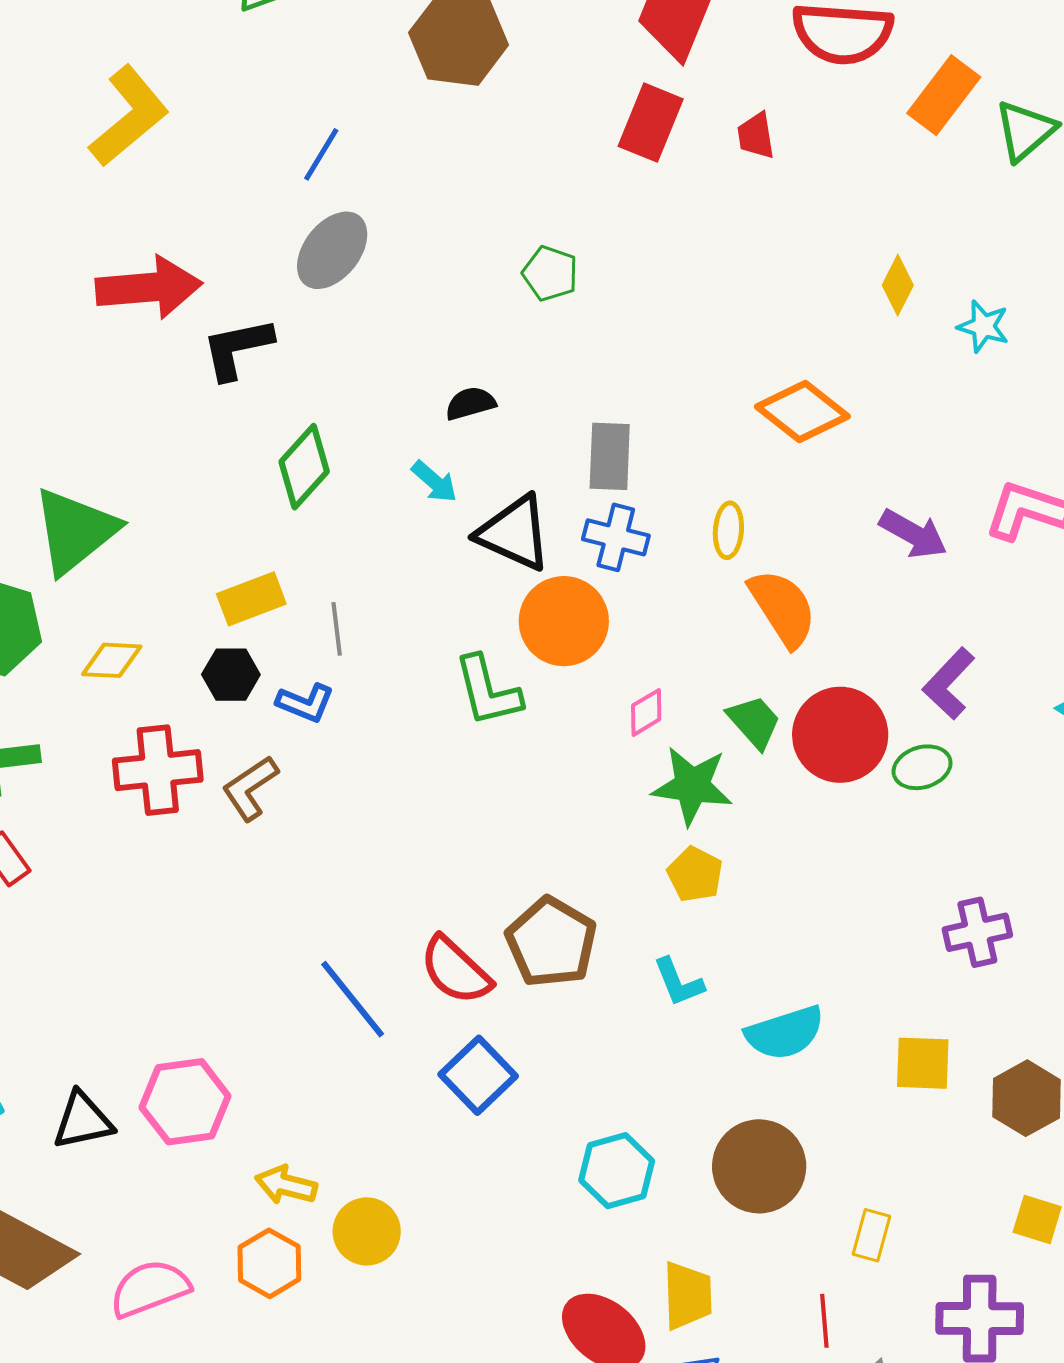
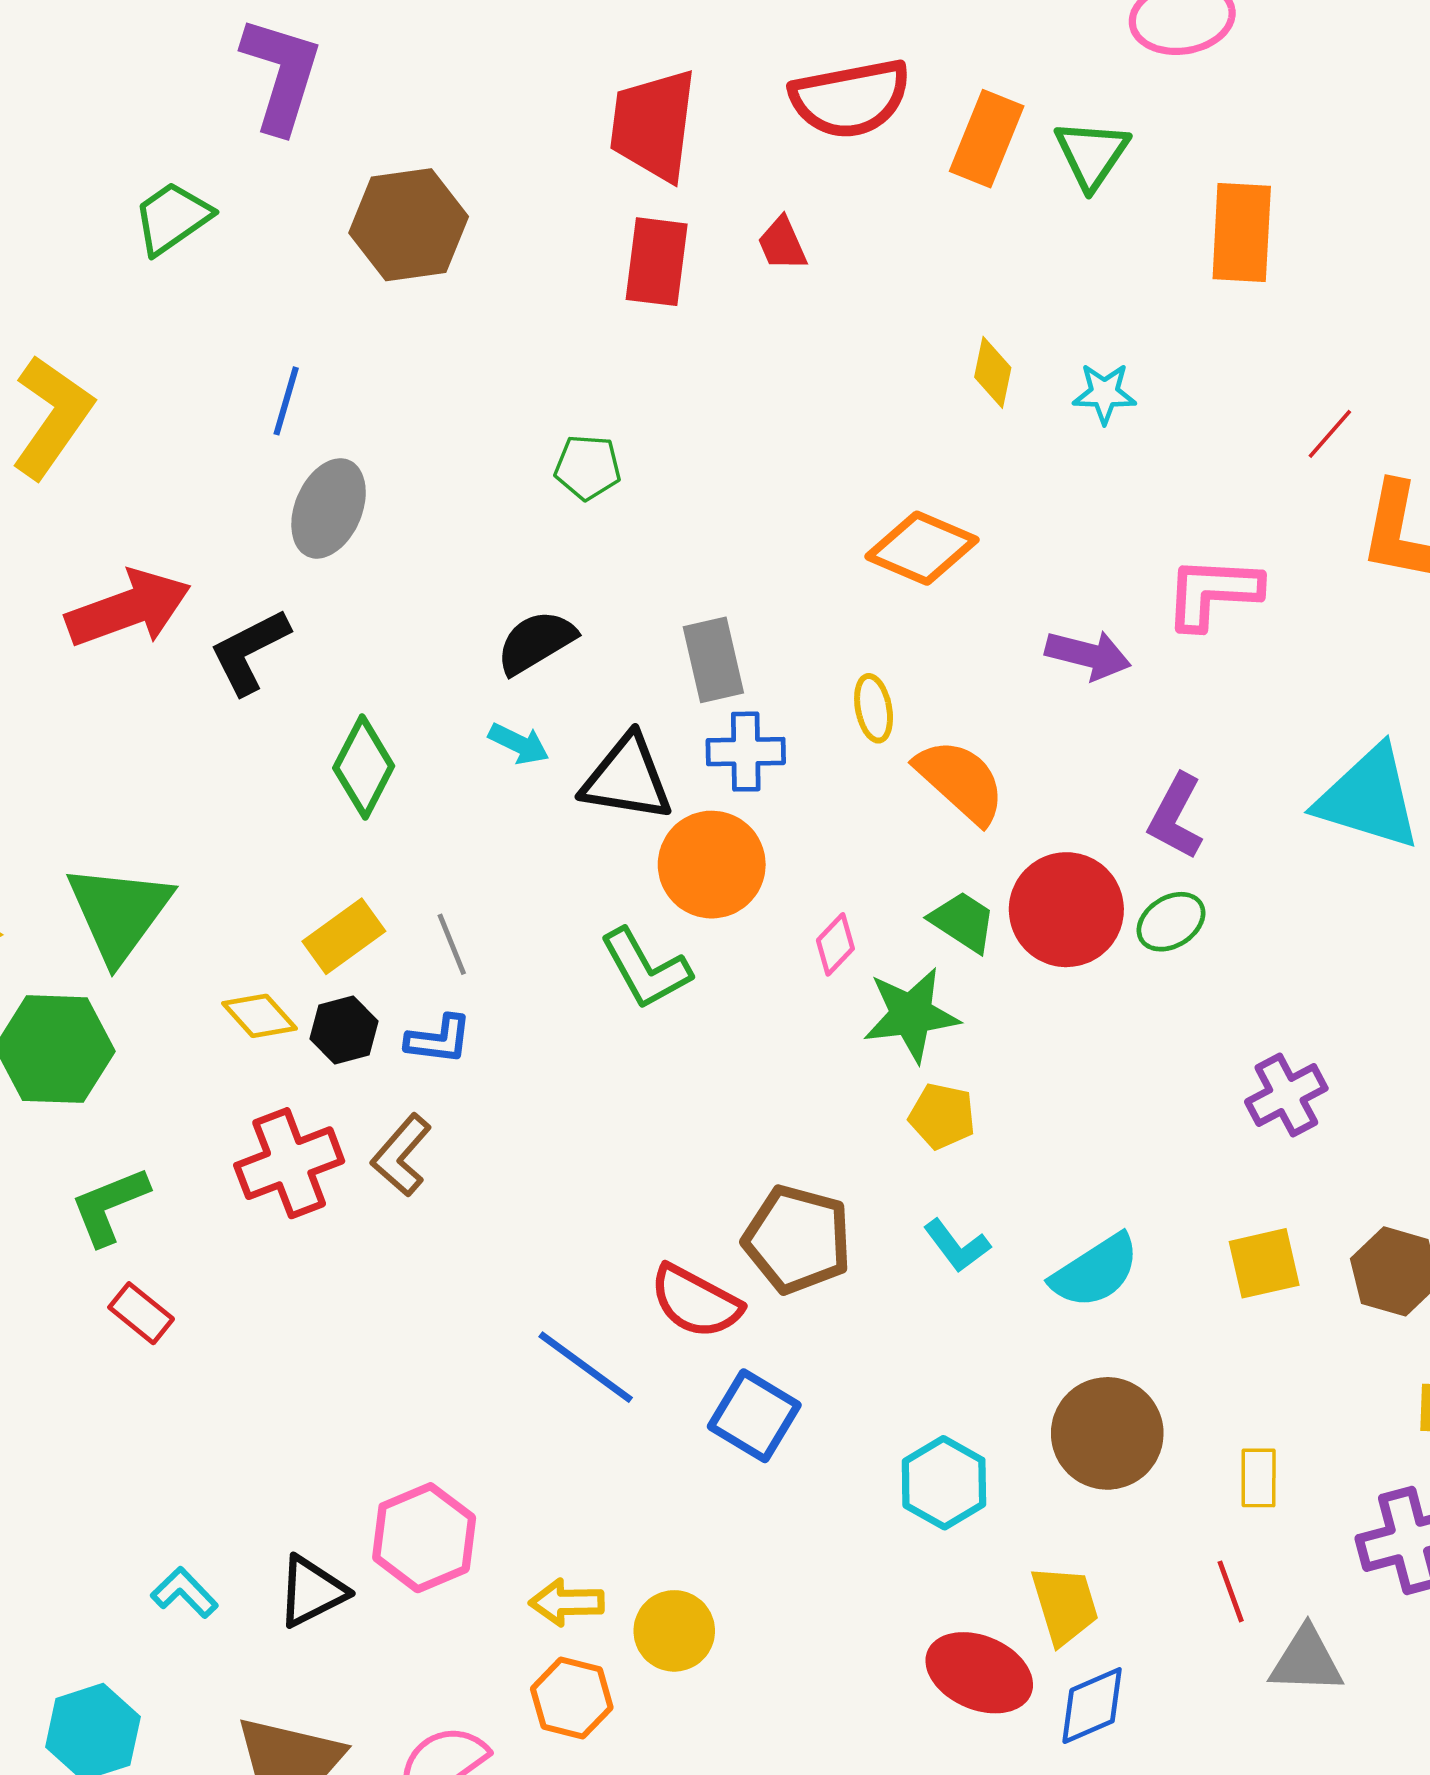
black semicircle: (470, 403) -> (536, 642), size x1.4
yellow diamond: (112, 660) -> (260, 1016), moved, turned 60

